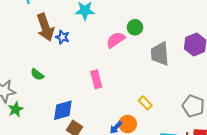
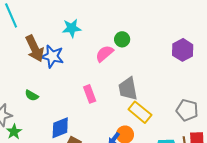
blue star: (62, 37) -> (52, 56), size x1.6
gray trapezoid: (160, 54) -> (128, 89), moved
yellow rectangle: (145, 103) -> (140, 112), size x1.6

